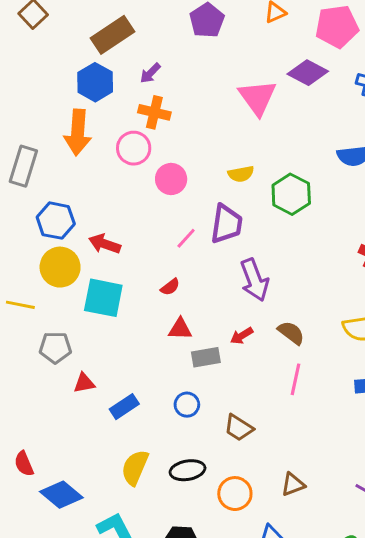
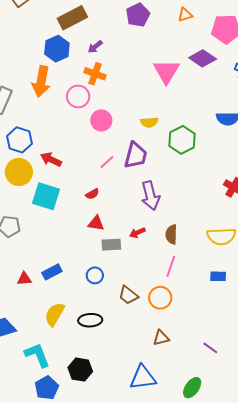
brown semicircle: (291, 333) -> (171, 234), turned -132
red triangle: (84, 383) -> (24, 279), moved
orange circle: (235, 494) -> (160, 298), moved

